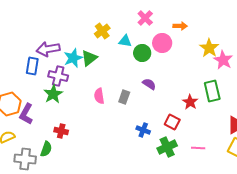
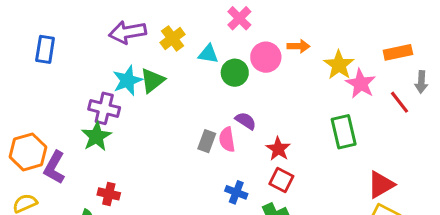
orange arrow: (180, 26) -> (298, 46), moved
purple arrow: (48, 49) -> (127, 32), moved
blue rectangle: (32, 66) -> (45, 49), moved
pink semicircle: (99, 96) -> (227, 140), moved
red star: (190, 102) -> (278, 149), moved

